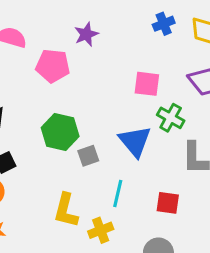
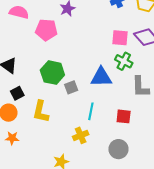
pink square: (147, 84) -> (120, 38), moved
blue triangle: (135, 141) -> (101, 77), turned -50
yellow L-shape: (66, 210) -> (41, 112), moved

